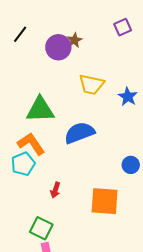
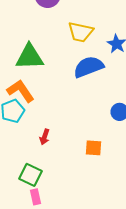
blue semicircle: (79, 133) -> (89, 67), moved
orange square: (105, 201) -> (94, 148), size x0.6

